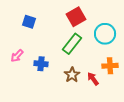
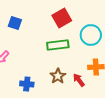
green rectangle: (72, 44) -> (58, 45), turned 45
blue cross: (41, 64) -> (27, 84), moved

